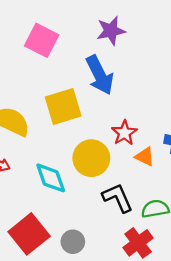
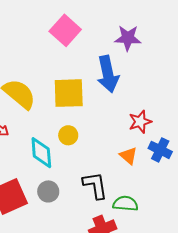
red star: (124, 133) -> (140, 122), moved
yellow circle: (91, 158) -> (68, 135), moved, size x0.6
gray circle: (73, 242) -> (48, 191), moved

